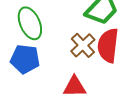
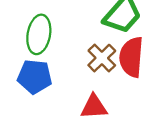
green ellipse: (30, 23) -> (39, 34), turned 36

